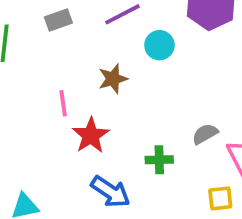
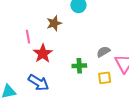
blue arrow: (110, 192) -> (38, 83), moved
yellow square: (220, 198) -> (105, 78), moved

